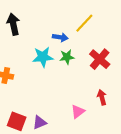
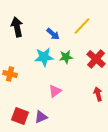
blue arrow: (60, 37) -> (53, 34), moved, turned 32
pink triangle: (78, 112) -> (55, 91), moved

